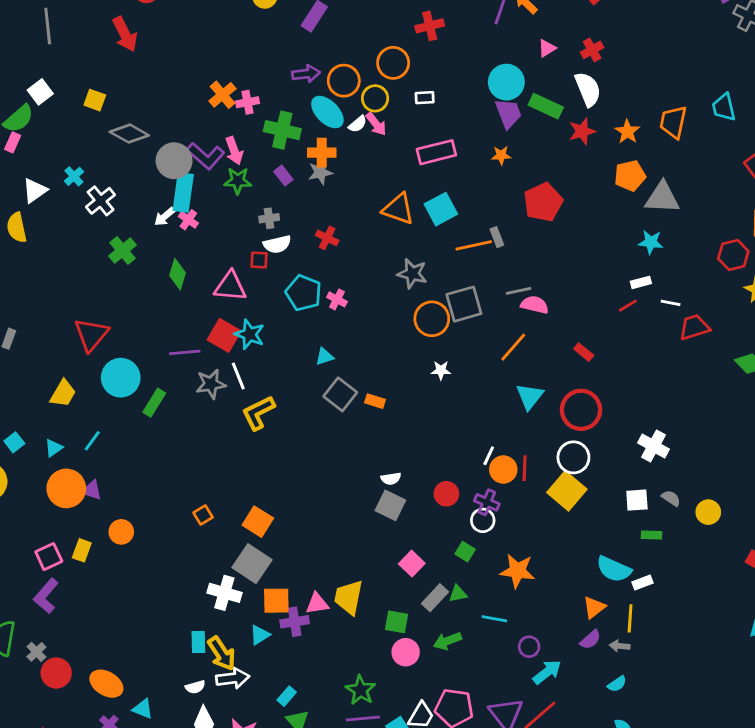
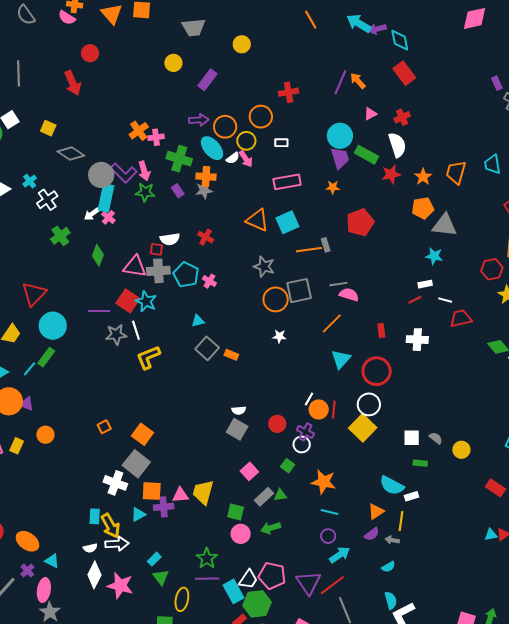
gray cross: (269, 218) -> (158, 271), moved, size x1.6
red rectangle: (584, 352) -> (381, 330), turned 40
green rectangle: (154, 403) -> (46, 357), moved
white cross: (653, 446) -> (417, 340), moved, turned -30
cyan line: (494, 619) -> (329, 512), moved

